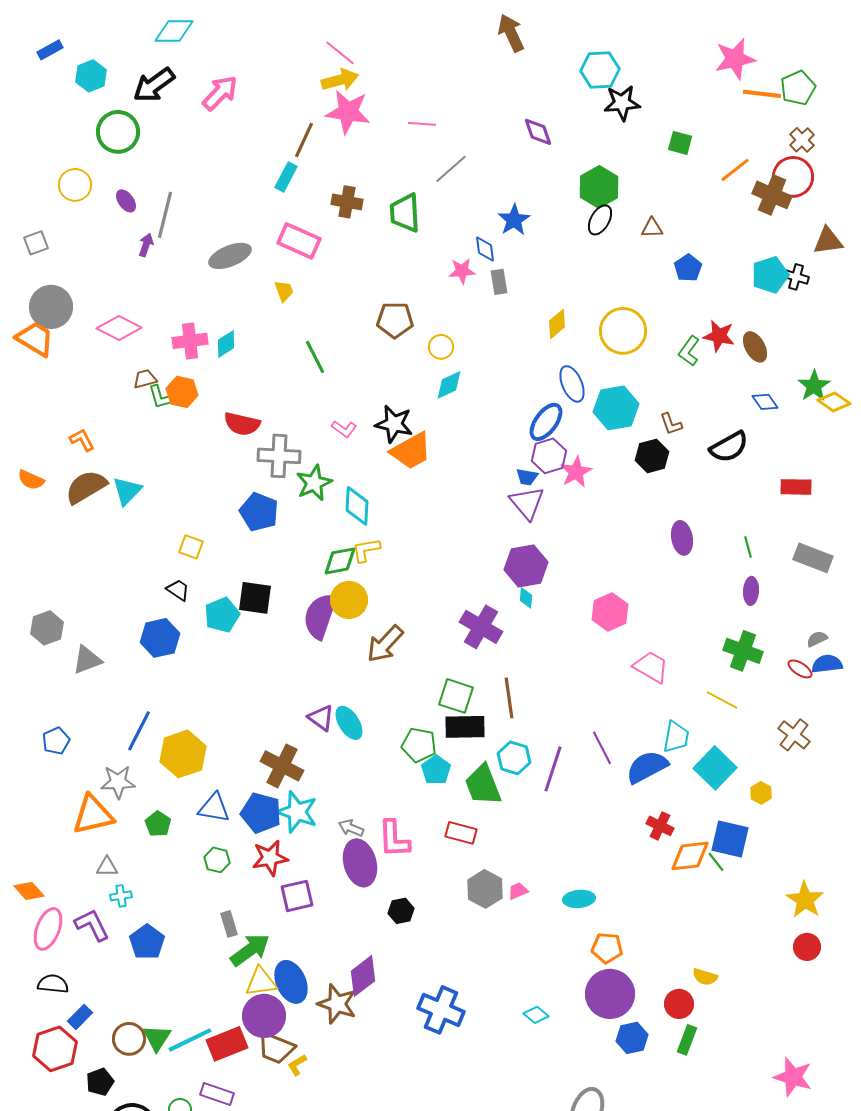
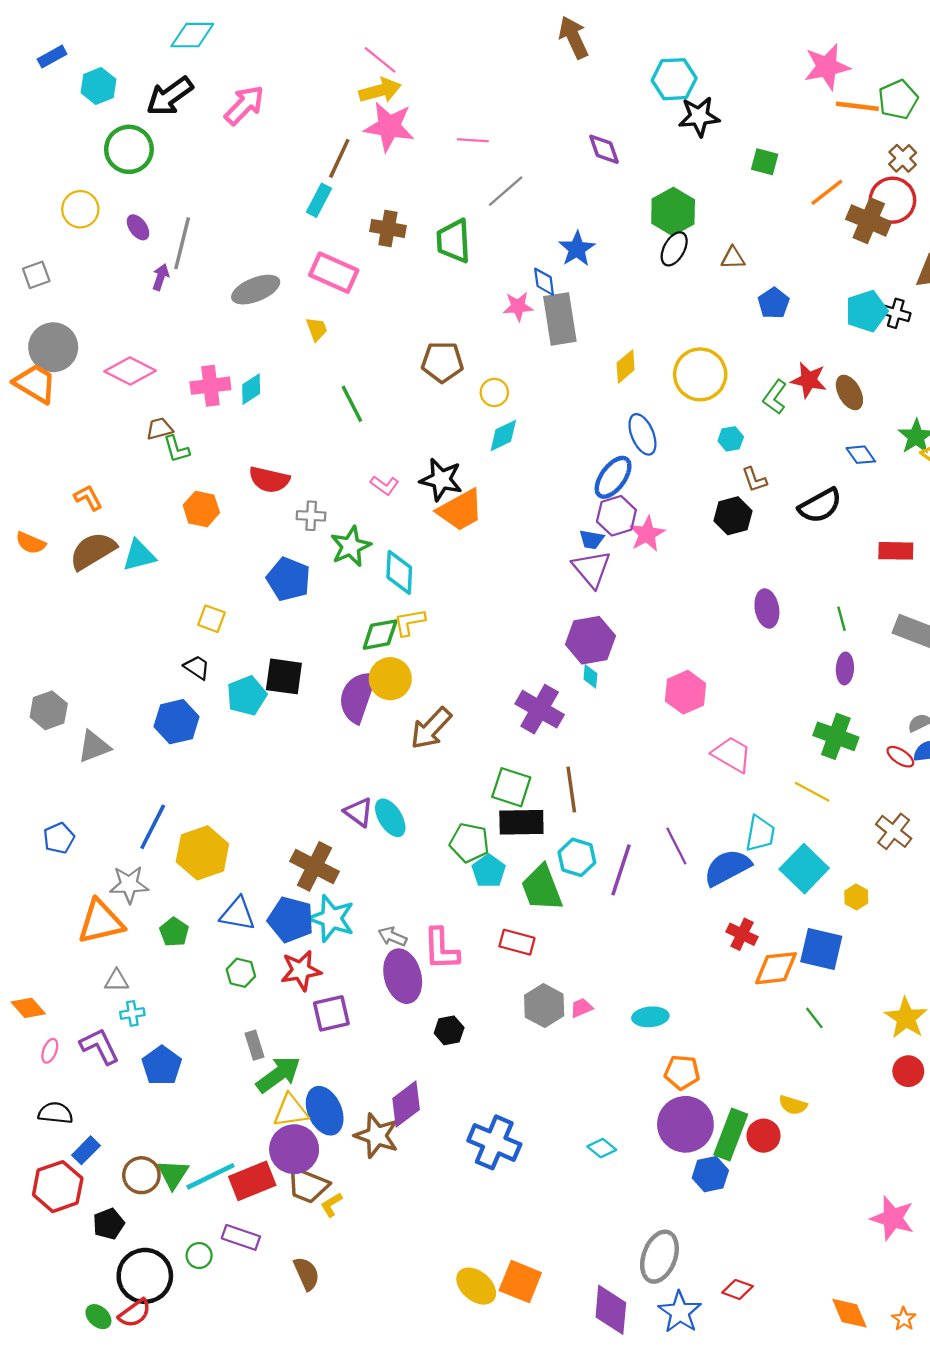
gray rectangle: (499, 282) -> (560, 319), size x1.8
orange hexagon: (182, 392) -> (201, 509), moved
cyan hexagon: (616, 408) -> (731, 439), moved, size x0.5
gray cross: (279, 456) -> (311, 516), size x0.6
cyan triangle: (127, 491) -> (139, 555), turned 32
green line: (716, 862) -> (814, 1018), moved
pink ellipse: (48, 929) -> (50, 1051), size x0.5
green rectangle: (687, 1040) -> (731, 1134), moved, size x1.5

